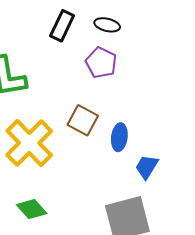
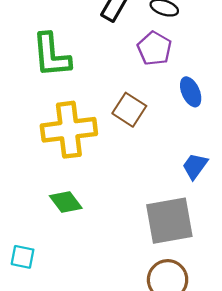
blue ellipse: (119, 137) -> (191, 92), moved, turned -36
yellow cross: (29, 143) -> (69, 130), turned 33

